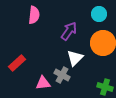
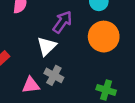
white triangle: (75, 58) -> (47, 46), moved

